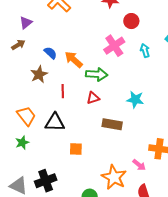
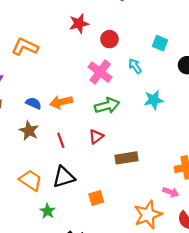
orange arrow: (74, 60) -> (61, 102), turned -36
green arrow: (97, 74) -> (107, 106), moved
cyan star: (135, 100) -> (154, 100), moved
green star: (22, 143) -> (47, 211), moved
orange star: (114, 177) -> (148, 215), turned -30

